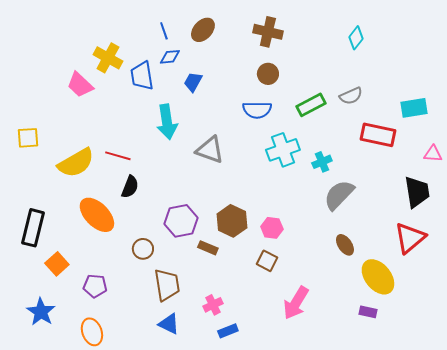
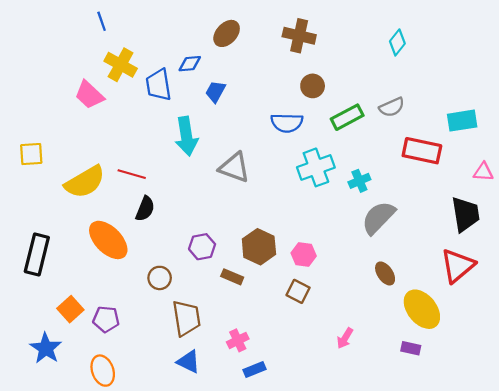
blue line: (164, 31) -> (102, 21), moved
brown circle: (268, 74) -> (313, 86), moved
purple hexagon: (181, 221) -> (202, 247), size x0.7
orange square: (57, 264) -> (70, 309), moved
pink arrow: (296, 303) -> (345, 338), moved, size x0.6

